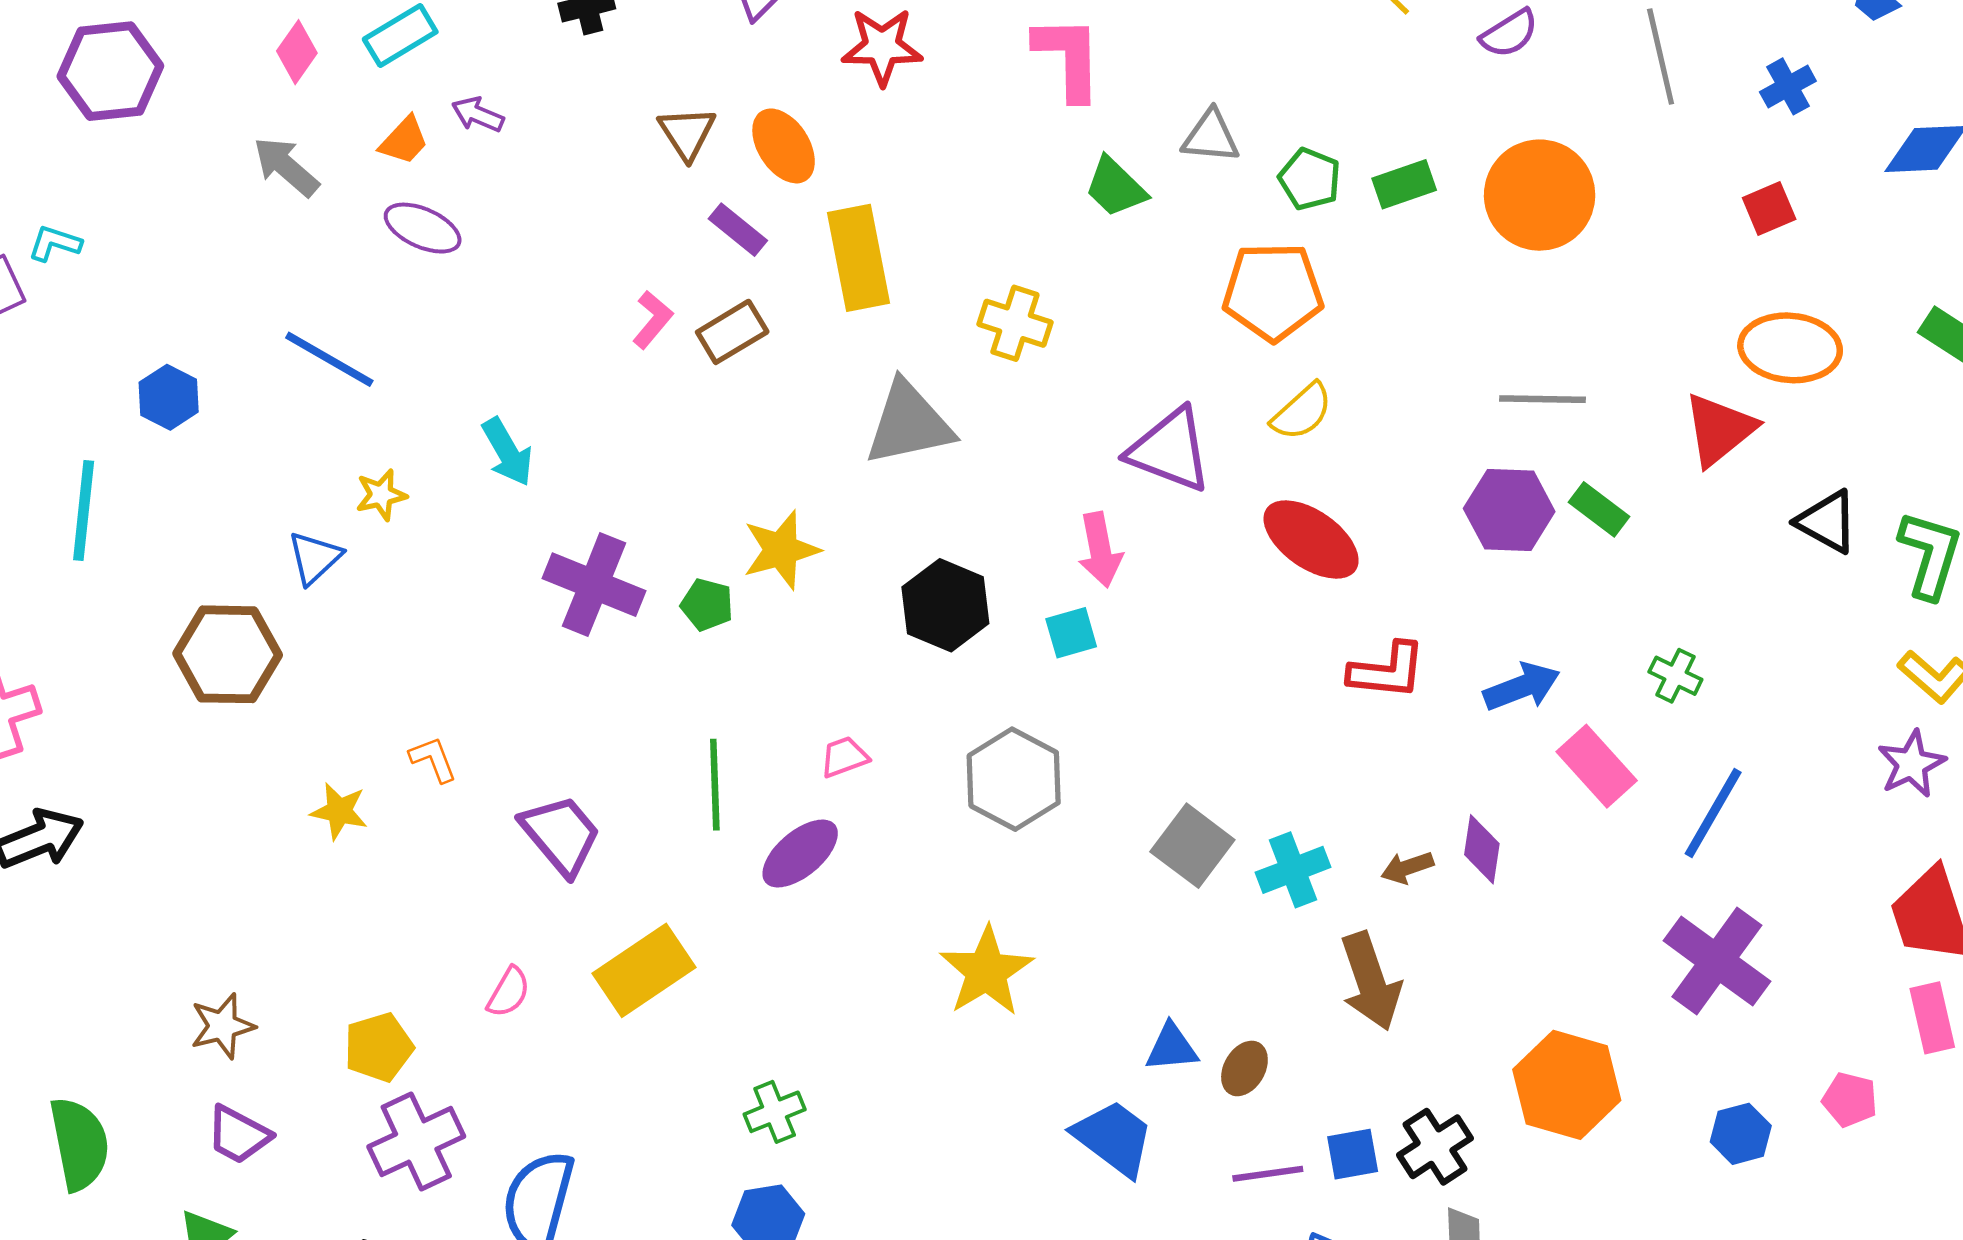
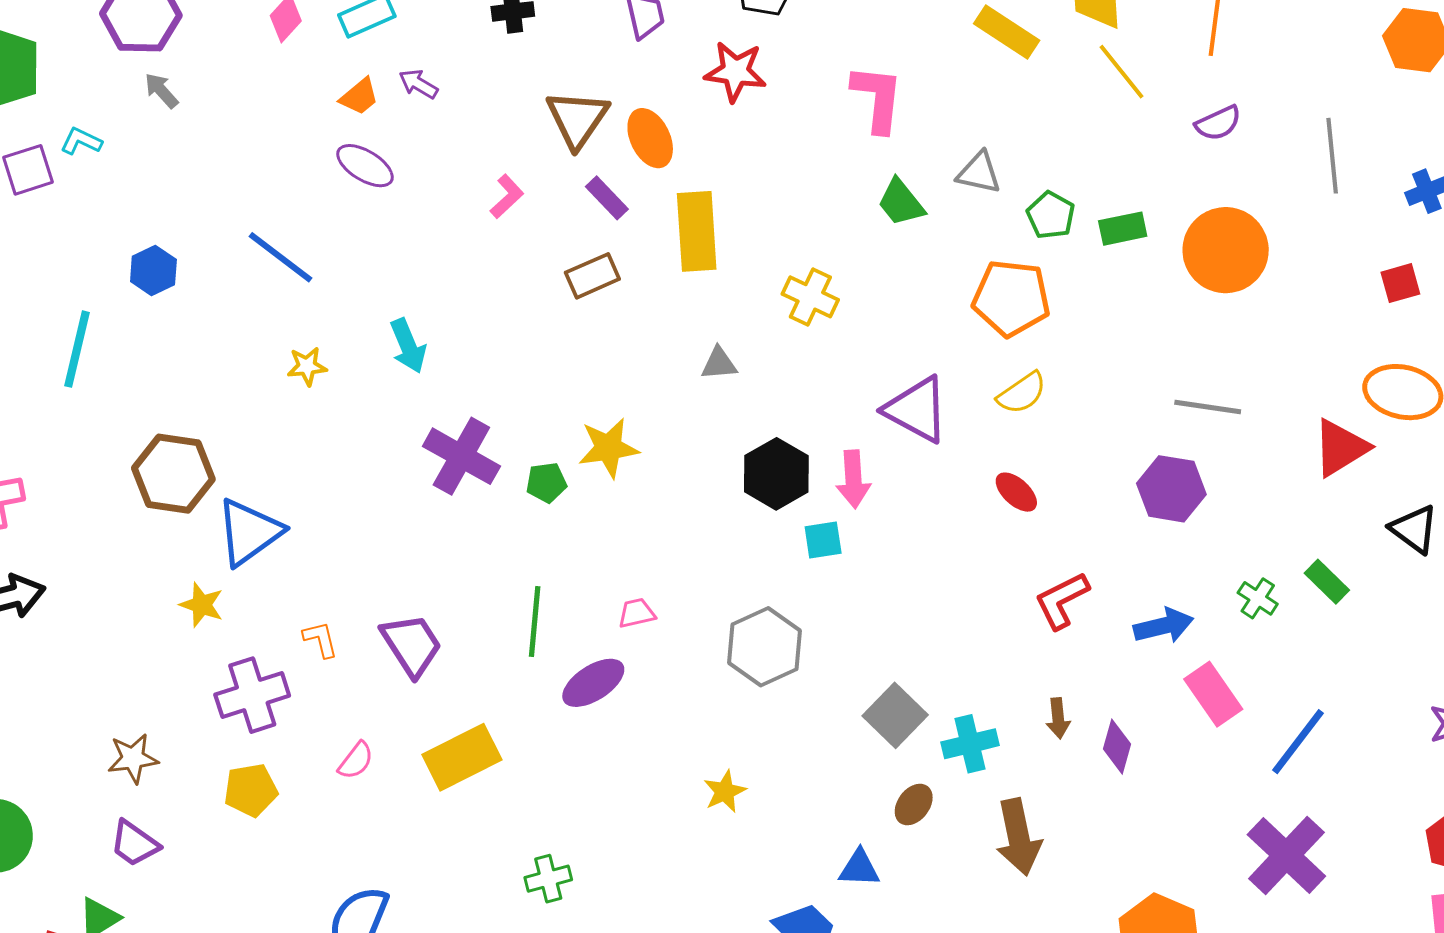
brown triangle: (687, 133) -> (577, 119), size x1.4
gray arrow: (286, 167) -> (161, 91), moved, size x0.7
pink L-shape: (653, 320) -> (507, 196), moved
gray triangle: (909, 424) -> (719, 363), size x0.5
green rectangle: (1599, 509) -> (1327, 582), moved
red ellipse: (1311, 540) -> (1016, 492), size x0.6
blue triangle: (315, 558) -> (249, 532), moved, size x1.6
green pentagon: (707, 605) -> (546, 483), turned -30
black hexagon: (945, 605) -> (776, 474), moved
red L-shape: (1387, 671) -> (1062, 600), turned 140
green cross: (1675, 676) -> (1258, 598), moved
orange L-shape: (433, 759) -> (321, 639), moved
yellow star: (339, 811) -> (202, 605), moved
brown arrow: (1407, 868) -> (1058, 718), moved, turned -84
yellow star: (986, 971) -> (725, 792), size x0.6
brown ellipse: (1244, 1068) -> (914, 805), moved
purple cross: (416, 1142) -> (252, 695), moved

